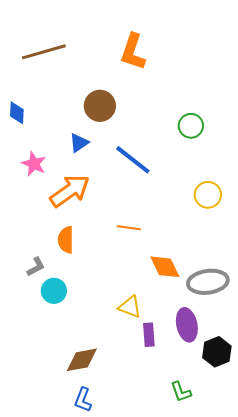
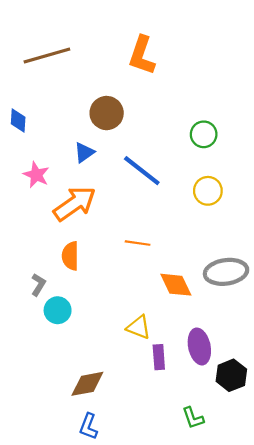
yellow circle: (208, 195) -> (208, 191), moved
gray L-shape: (36, 267) -> (38, 285), turned -30
gray ellipse: (208, 282) -> (226, 272), moved

